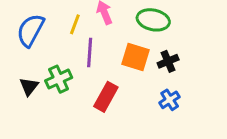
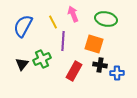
yellow line: (75, 24) -> (53, 22), turned -48
black cross: (168, 61) -> (100, 65), moved, turned 32
blue cross: (170, 100) -> (117, 73), turned 32

